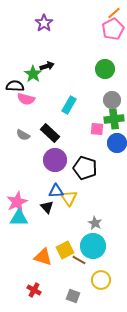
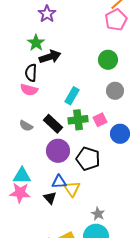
black arrow: (47, 66) -> (50, 57), size x1.5
green star: (33, 74) -> (36, 43), moved
black semicircle: (15, 86) -> (31, 73), moved, turned -90
green cross: (114, 119) -> (78, 120), moved
pink square: (97, 129) -> (100, 120), turned -32
pink star: (17, 202) -> (20, 193), turned 30
cyan triangle: (19, 218) -> (22, 176), moved

